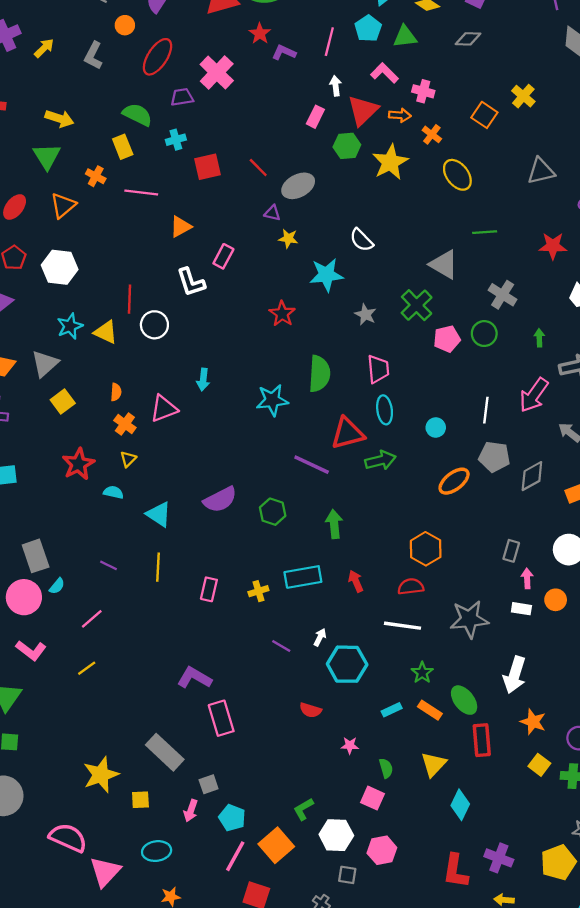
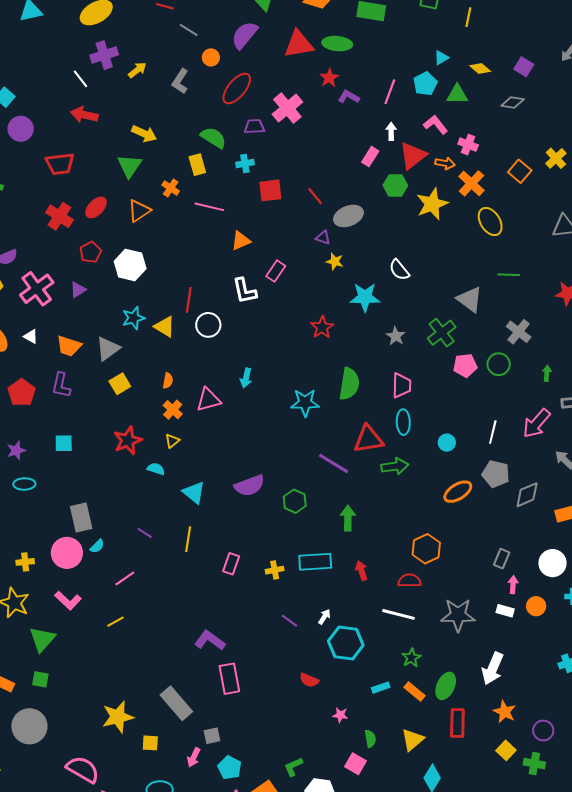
orange cross: (432, 134) -> (471, 183), size x1.5
green ellipse: (464, 700) -> (446, 686), turned 56

